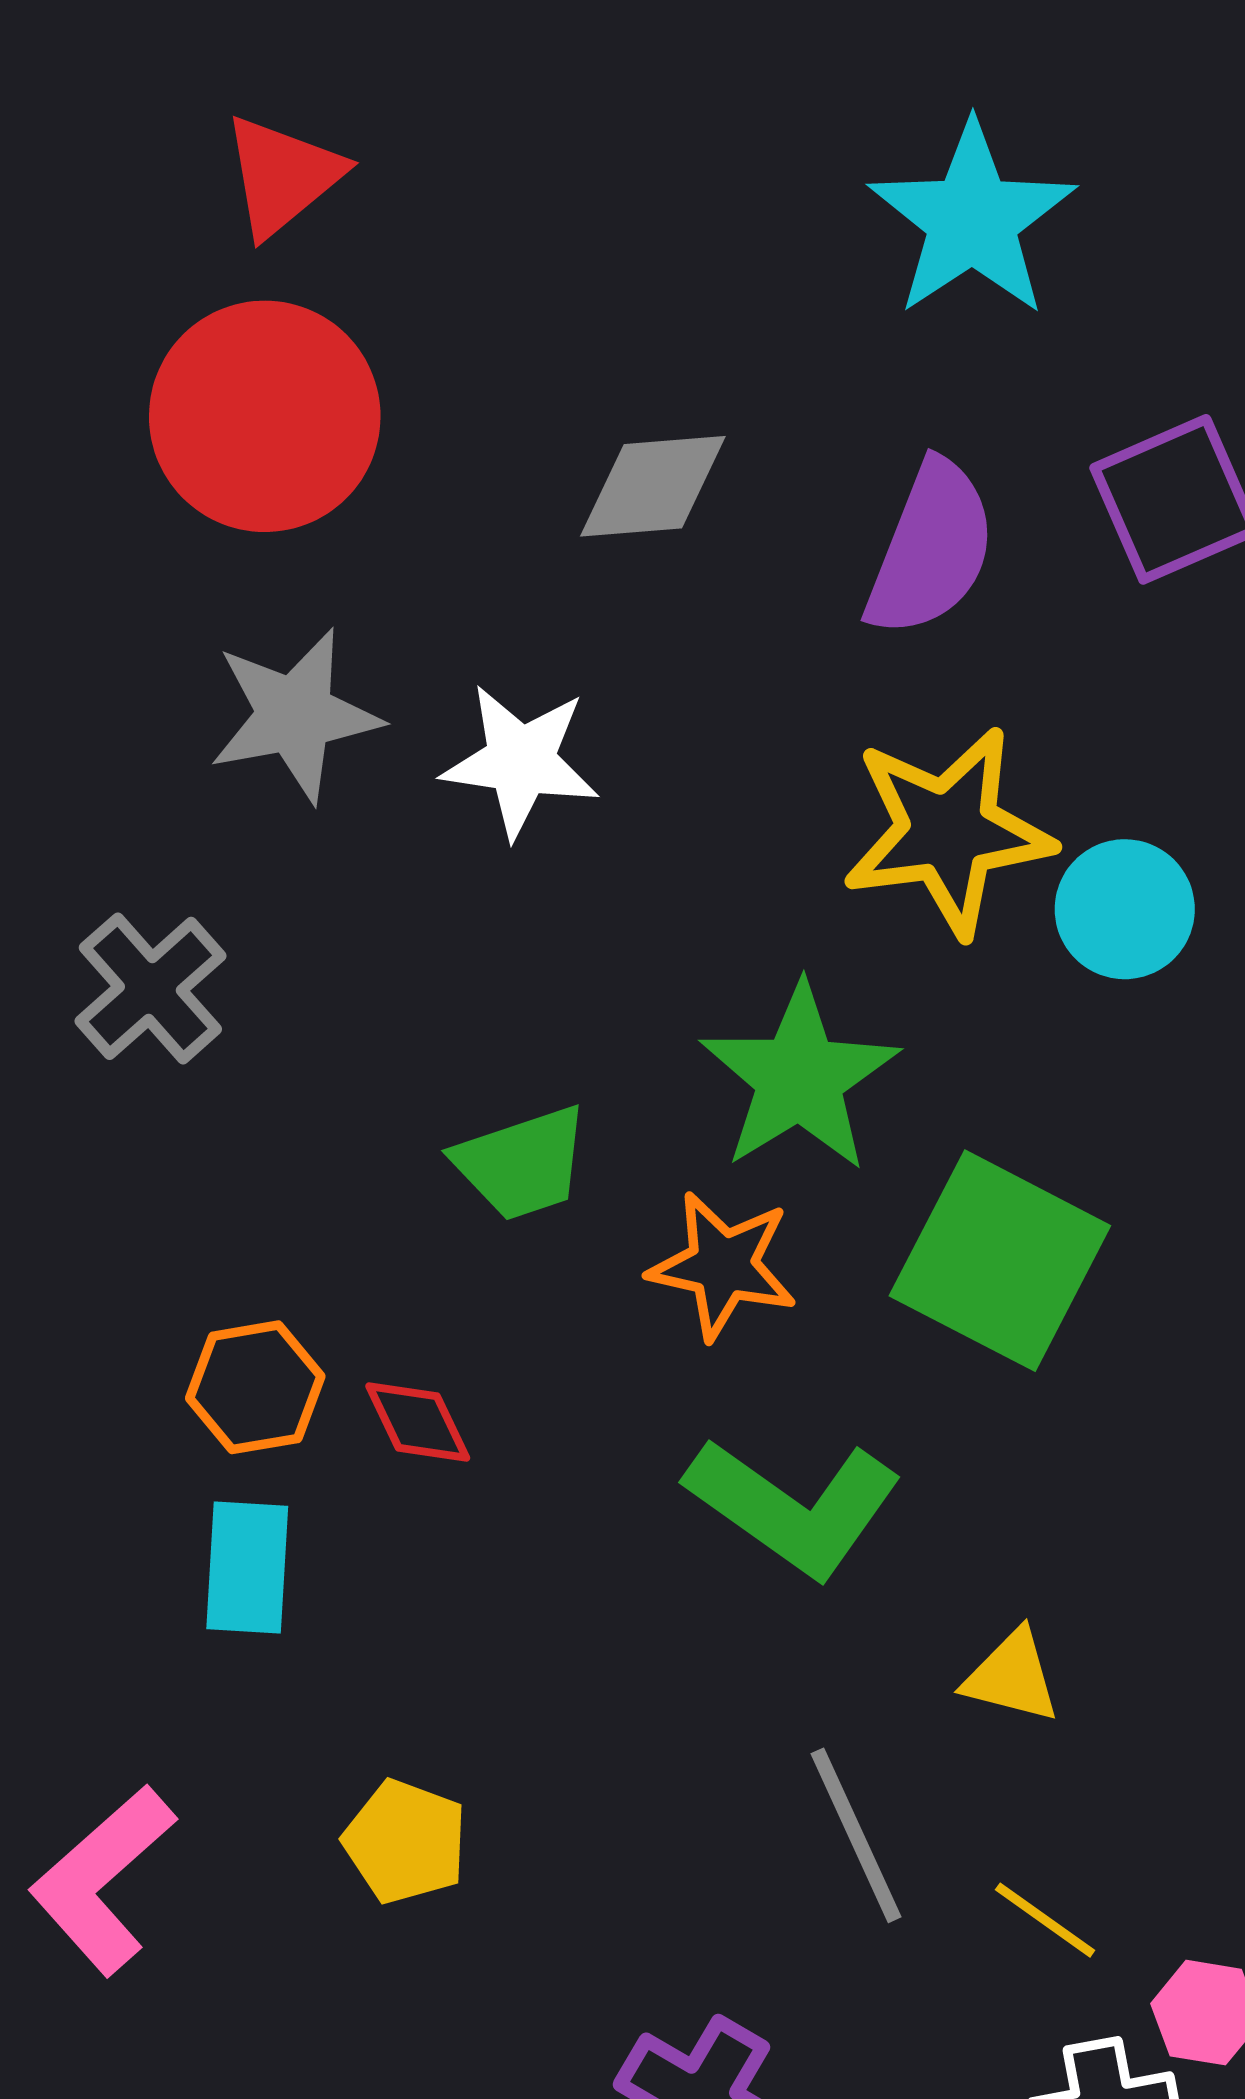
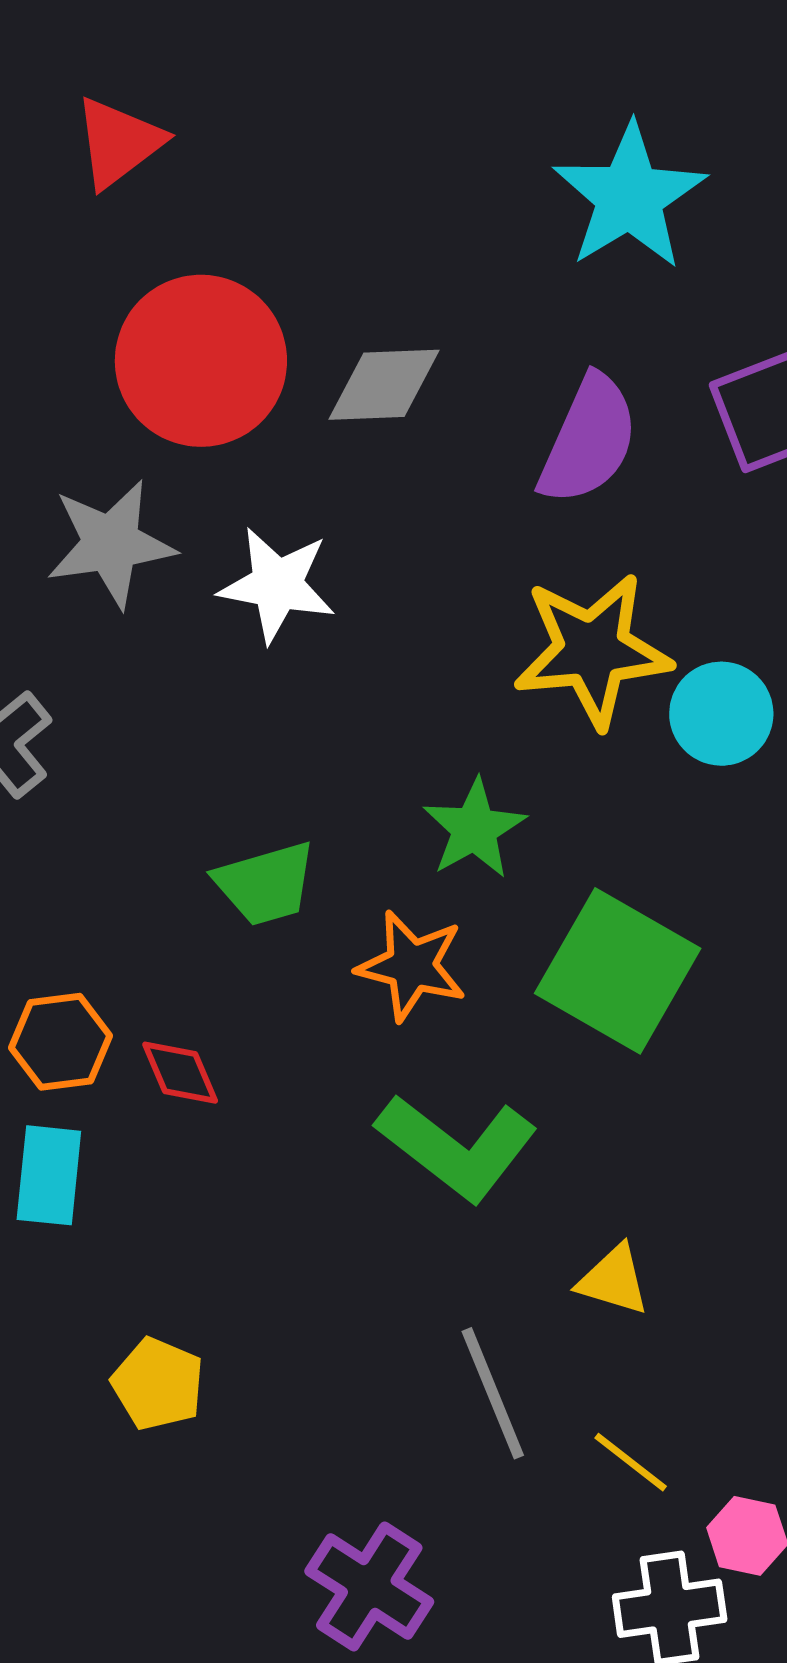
red circle: (265, 416) -> (201, 361), moved
green star: (799, 1078) -> (474, 829), size x0.7

